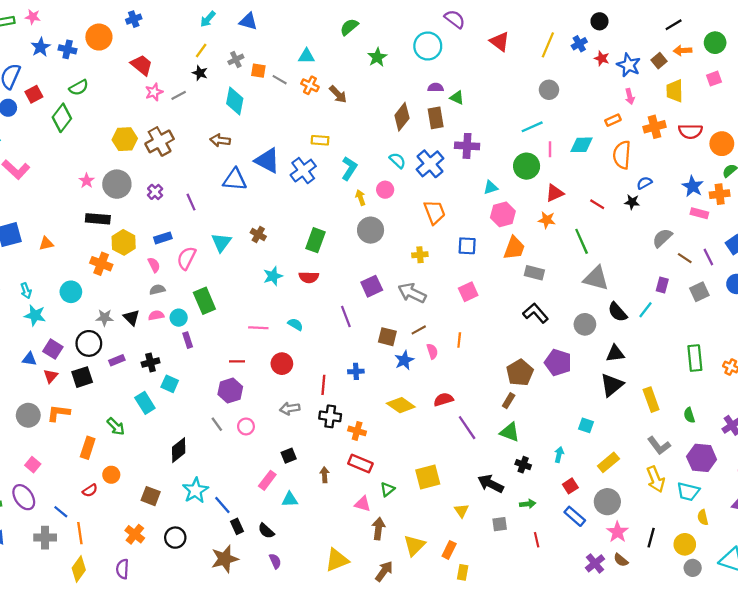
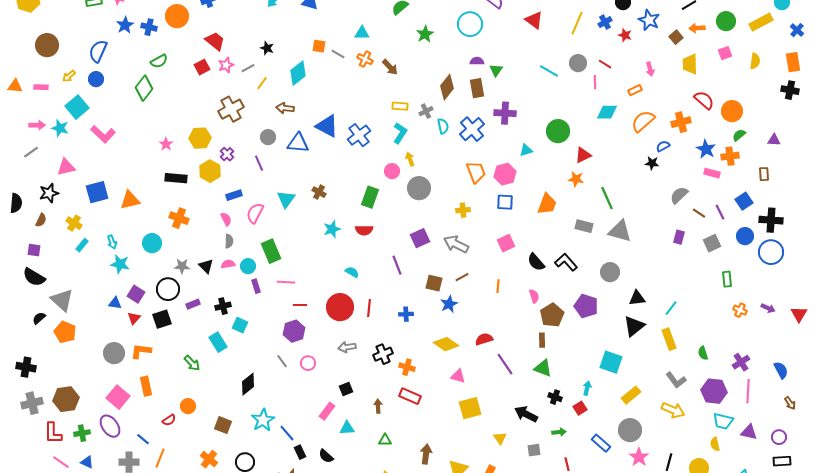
yellow line: (201, 51) -> (262, 83), moved
gray cross: (236, 59) -> (426, 111), moved
blue star: (629, 65) -> (649, 20), moved
red square: (34, 94) -> (202, 67), moved
green triangle: (457, 98) -> (496, 70), turned 40
cyan diamond: (235, 101) -> (298, 73), turned 40
cyan line: (532, 127) -> (549, 71), moved, turned 54
orange cross: (654, 127) -> (681, 122), moved
red semicircle: (690, 131) -> (704, 100), turned -140
yellow hexagon: (125, 139) -> (200, 138), moved
yellow rectangle: (320, 140) -> (400, 106), moved
pink line: (550, 149) -> (595, 82), moved
orange semicircle: (622, 155) -> (643, 121), turned 45
cyan semicircle: (397, 160) -> (443, 126), turned 35
gray circle: (117, 184) -> (268, 137), moved, size x0.6
pink circle: (385, 190) -> (392, 171), moved
red line: (597, 204) -> (605, 64), moved
pink hexagon: (503, 214) -> (505, 174), moved
yellow hexagon: (124, 242) -> (210, 171), moved
orange triangle: (46, 244) -> (130, 200), size x1.5
gray rectangle: (534, 273) -> (584, 226), moved
gray semicircle: (157, 290) -> (229, 241), turned 104
cyan line: (646, 310) -> (671, 308), moved
black semicircle: (617, 312) -> (536, 262), moved
pink line: (258, 328) -> (286, 282), moved
pink semicircle: (432, 351) -> (534, 296), moved
green rectangle: (695, 358) -> (727, 279), moved, size x0.7
red circle: (282, 364) -> (340, 307), size x1.4
red line: (323, 385) -> (369, 308), moved
brown rectangle: (509, 401) -> (542, 340), turned -32
black cross: (330, 416) -> (383, 354), turned -30
cyan square: (586, 425) -> (611, 362), size x1.6
orange rectangle: (88, 448) -> (146, 386), moved, turned -30
pink square: (33, 465) -> (118, 397), size x1.6
yellow arrow: (656, 479) -> (673, 410), turned -45
red square: (570, 486) -> (580, 408), moved
green triangle: (387, 489) -> (385, 440), moved, turned 40
cyan trapezoid: (688, 492) -> (723, 421), moved
pink triangle: (363, 504) -> (458, 376), moved
orange line: (80, 533) -> (160, 458), turned 30

